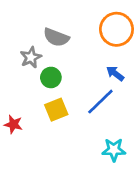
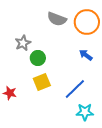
gray semicircle: (56, 37) -> (57, 19), moved
blue line: (100, 102) -> (75, 89), moved

